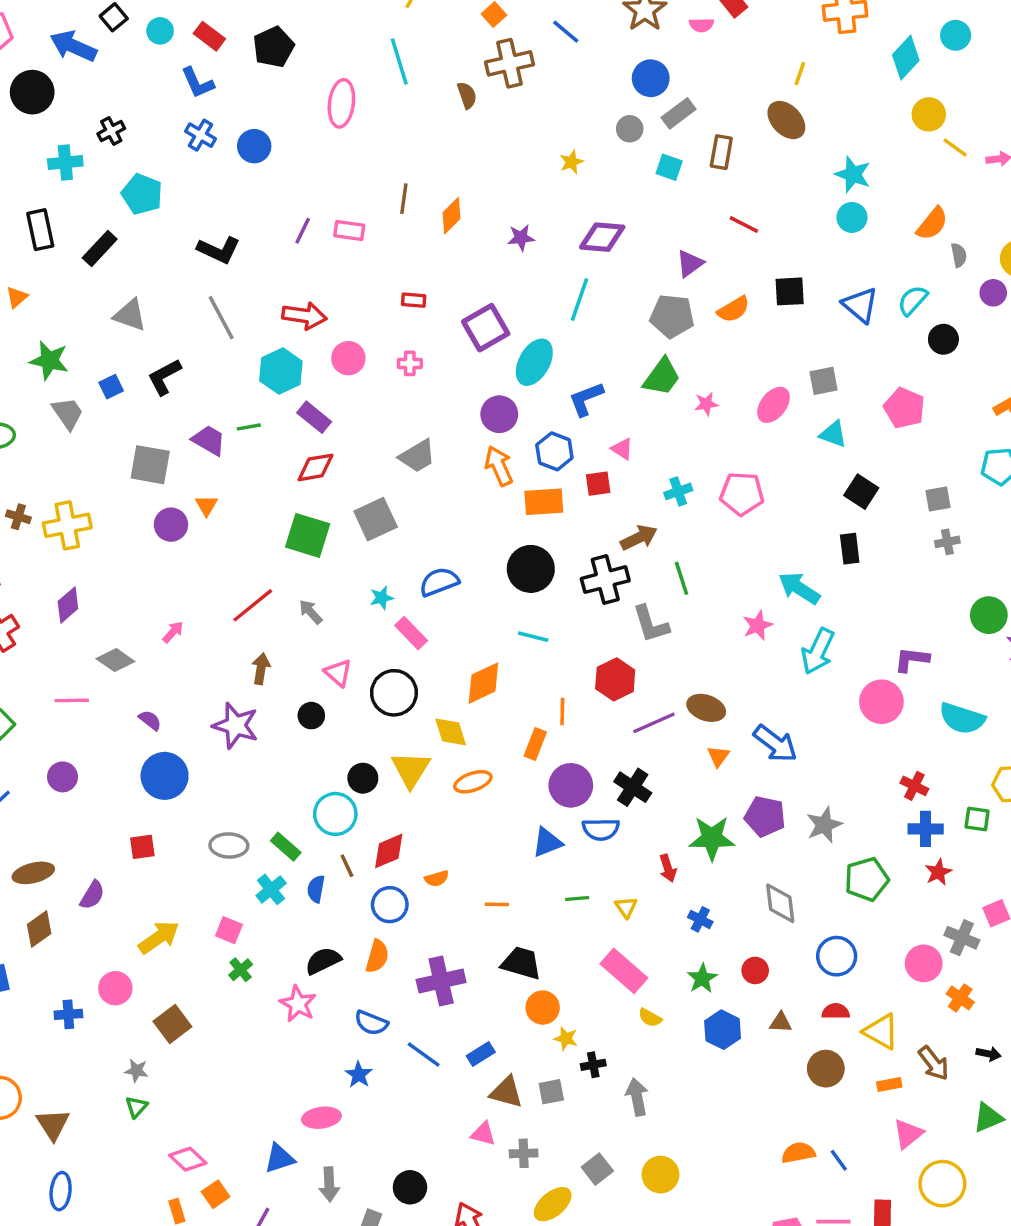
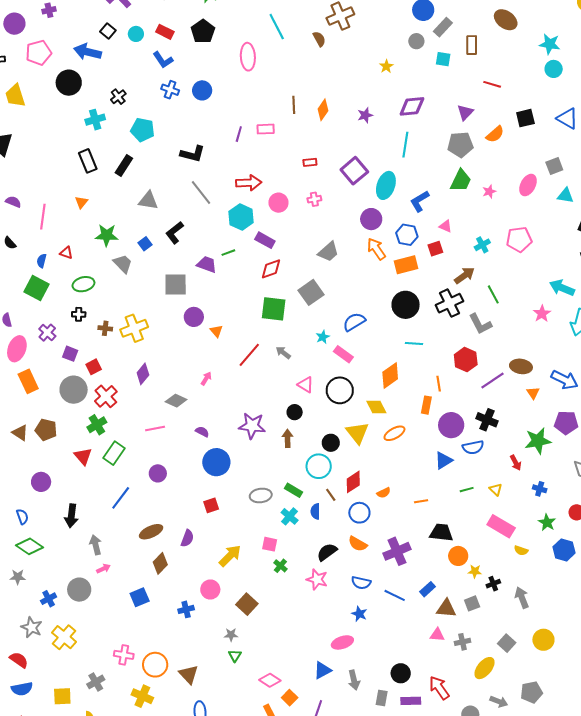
orange triangle: (206, 506) -> (216, 331), moved
brown arrow: (261, 669) -> (288, 438), moved
orange semicircle: (377, 956) -> (358, 544), turned 114

